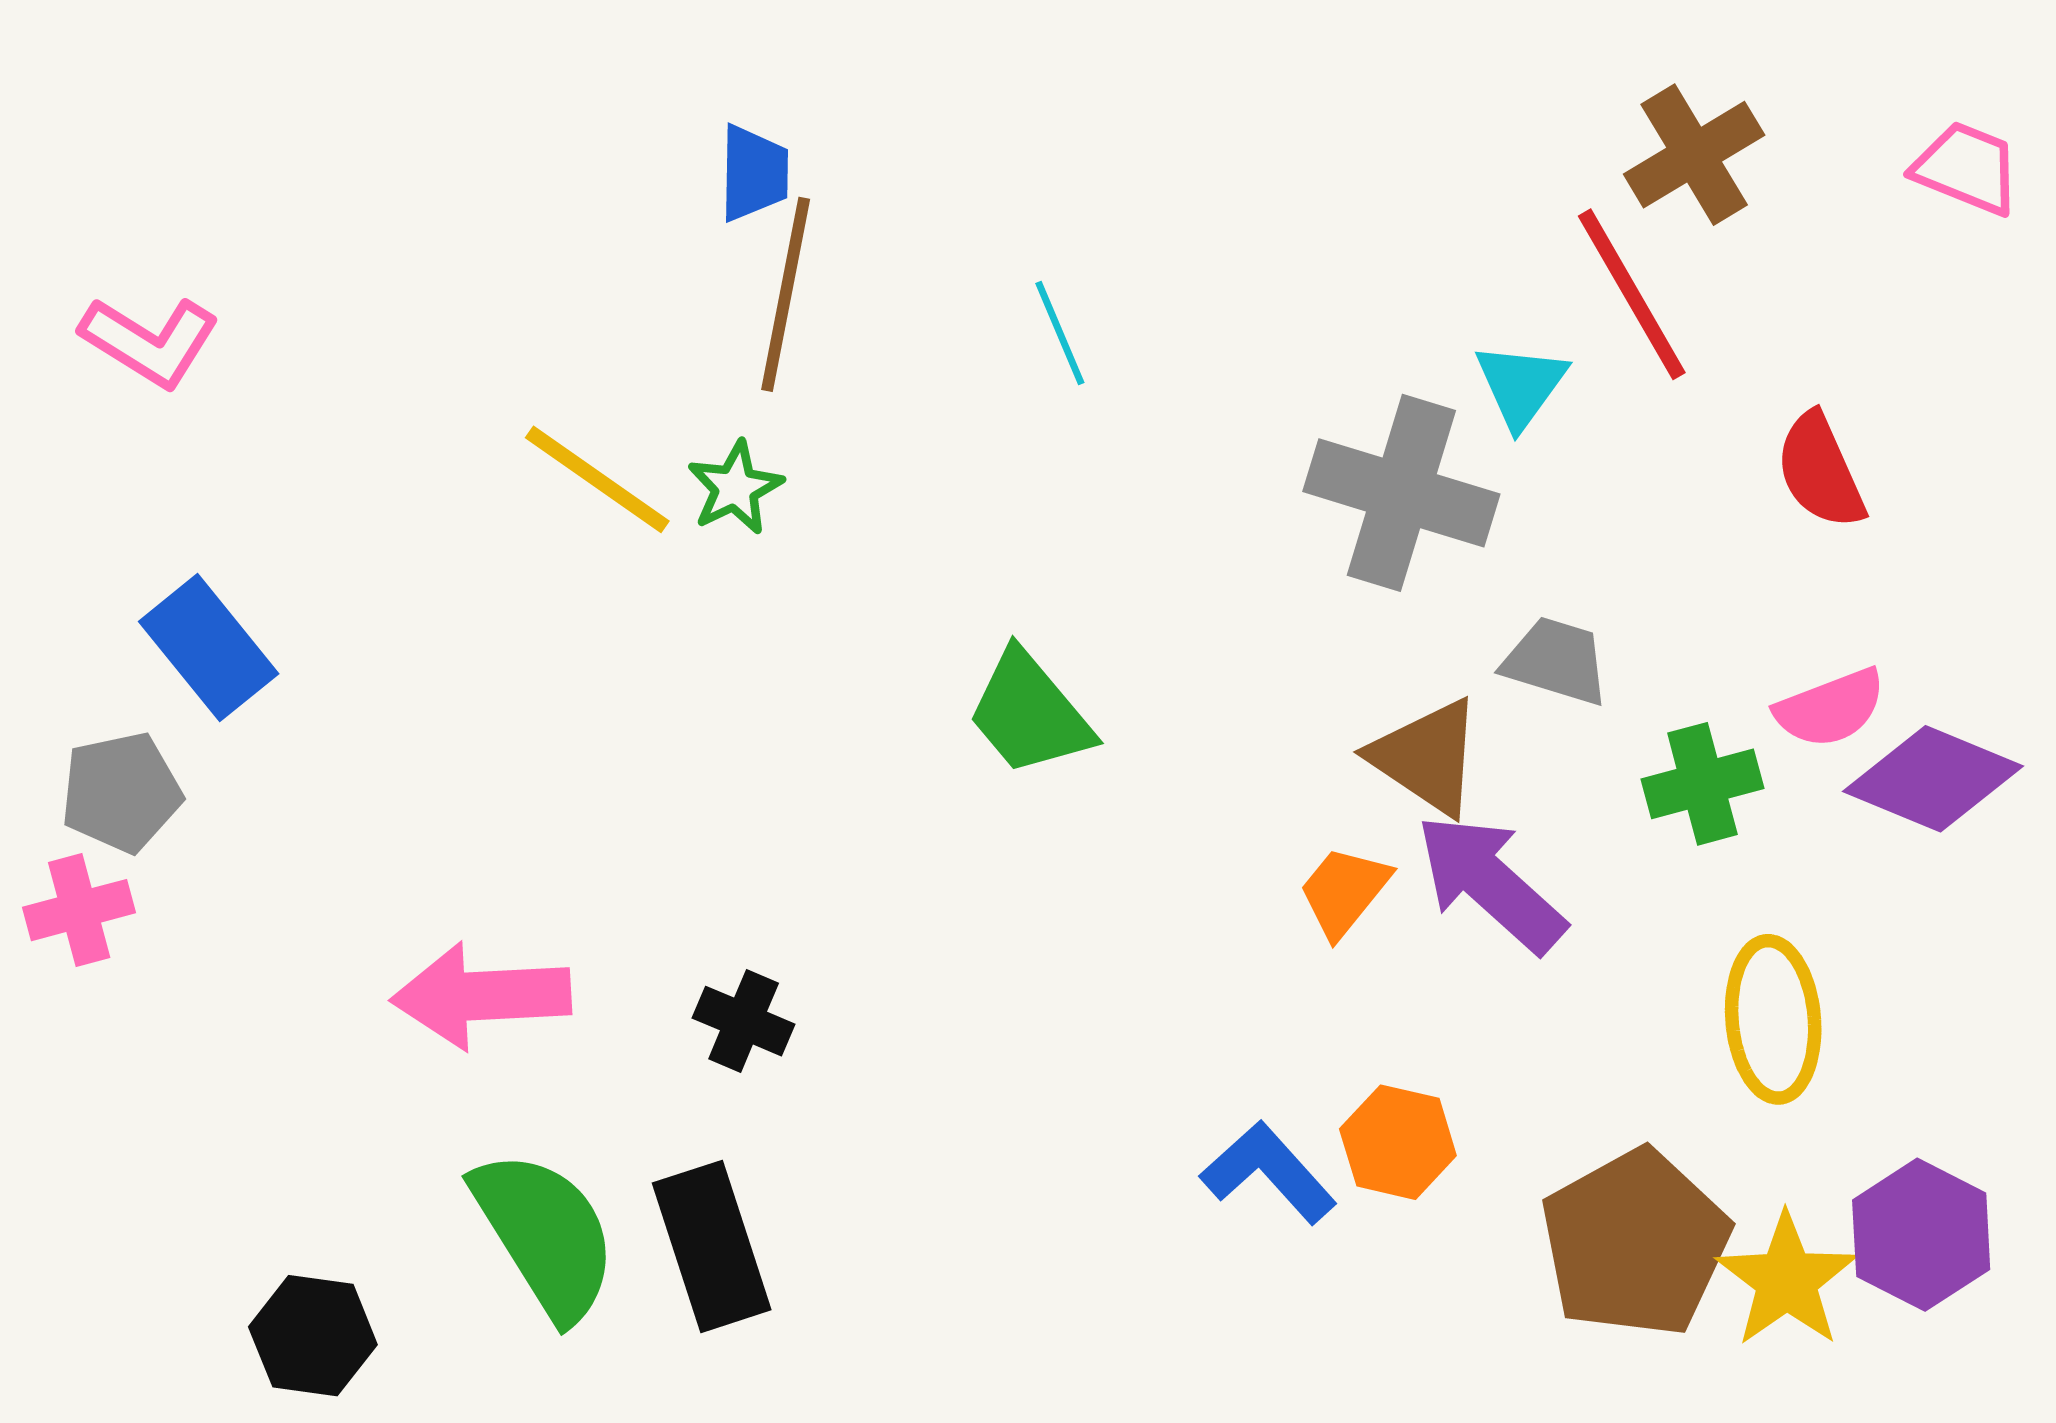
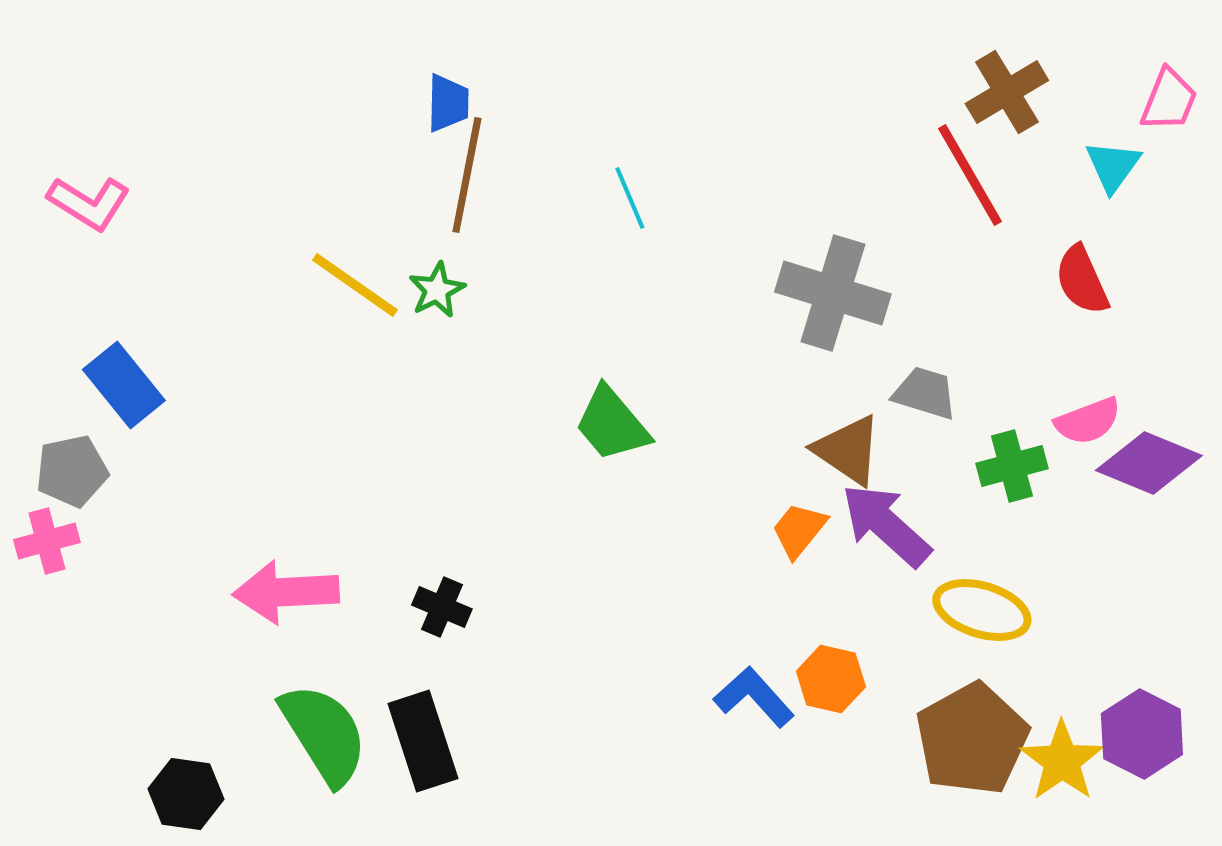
pink trapezoid: (1967, 168) -> (1169, 100), turned 90
cyan triangle: (1521, 385) -> (1113, 166), moved
yellow ellipse: (1773, 1019) -> (982, 610), moved, turned -68

